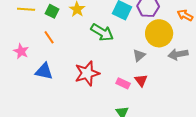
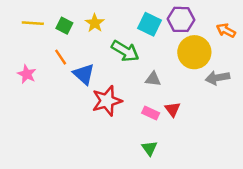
gray triangle: (139, 55) -> (153, 79), moved, turned 48
blue triangle: (44, 71) -> (84, 74), moved, turned 30

